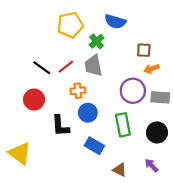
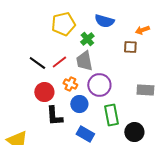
orange arrow: (152, 69) -> (142, 30), moved
orange cross: (78, 91) -> (70, 84), turned 32
purple circle: (133, 91) -> (99, 85), moved
red circle: (34, 100) -> (44, 92), moved
black circle: (157, 132) -> (134, 132), moved

